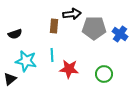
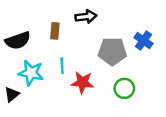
brown rectangle: (54, 26) -> (55, 31), moved
gray pentagon: (94, 28) -> (112, 51), moved
black semicircle: (15, 34) -> (18, 41), size x1.5

